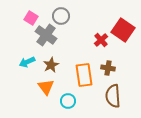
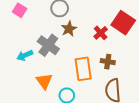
pink square: (31, 18) -> (20, 10), moved
gray cross: (46, 35) -> (48, 45), moved
brown star: (51, 65) -> (69, 29), moved

